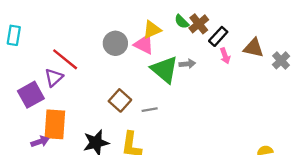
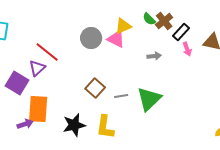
green triangle: (165, 70) -> (149, 99), moved, turned 36
purple square: (31, 95) -> (17, 83), turned -30

